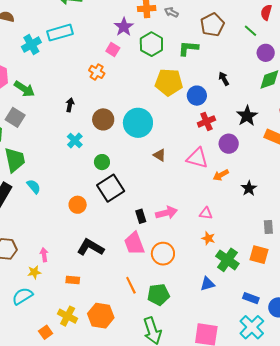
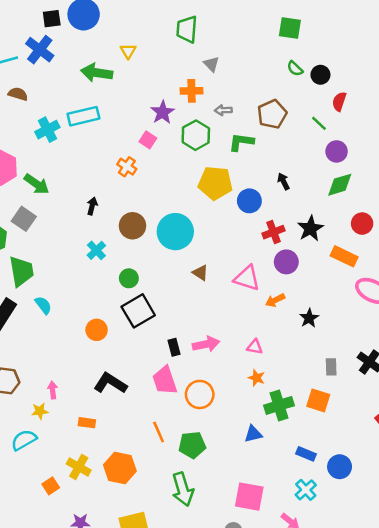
gray arrow: (171, 12) -> (223, 110), moved, turned -32
red cross: (206, 121) -> (273, 232), moved
green cross: (227, 260) -> (279, 405), turned 35
cyan cross: (252, 327) -> (306, 490), size x0.7

